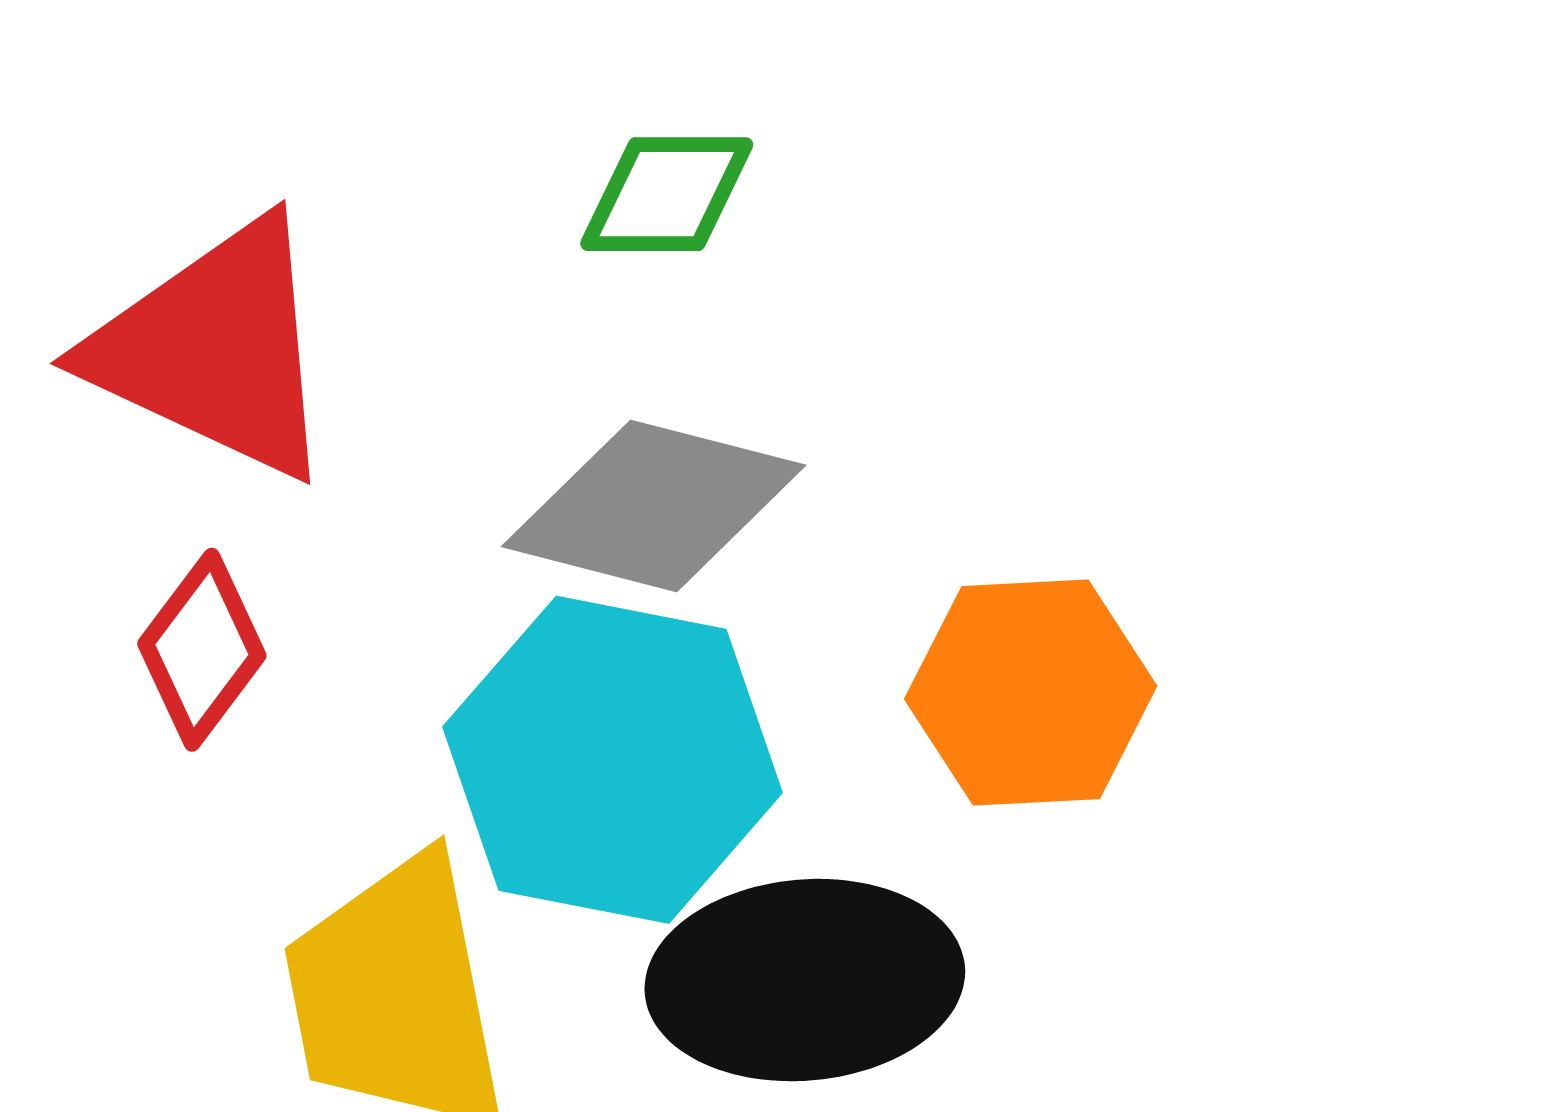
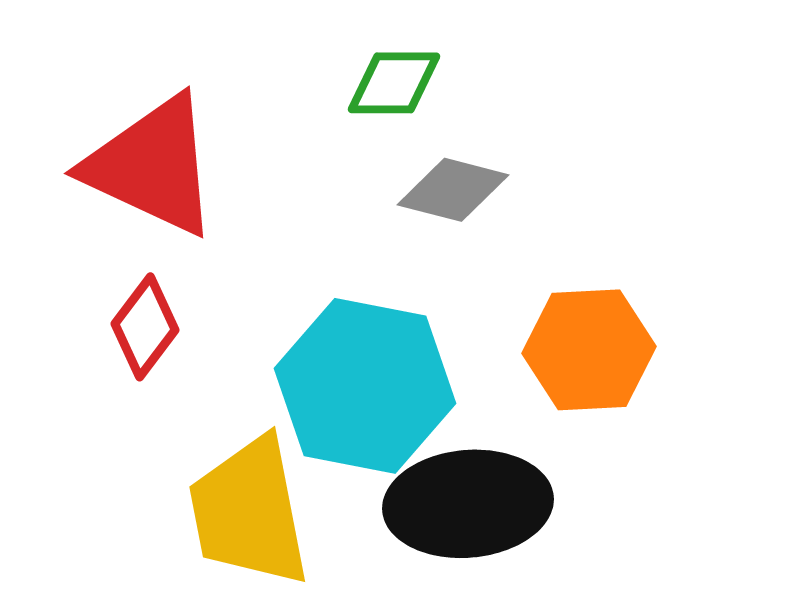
gray diamond: (654, 506) -> (453, 190), moved, size x0.7

